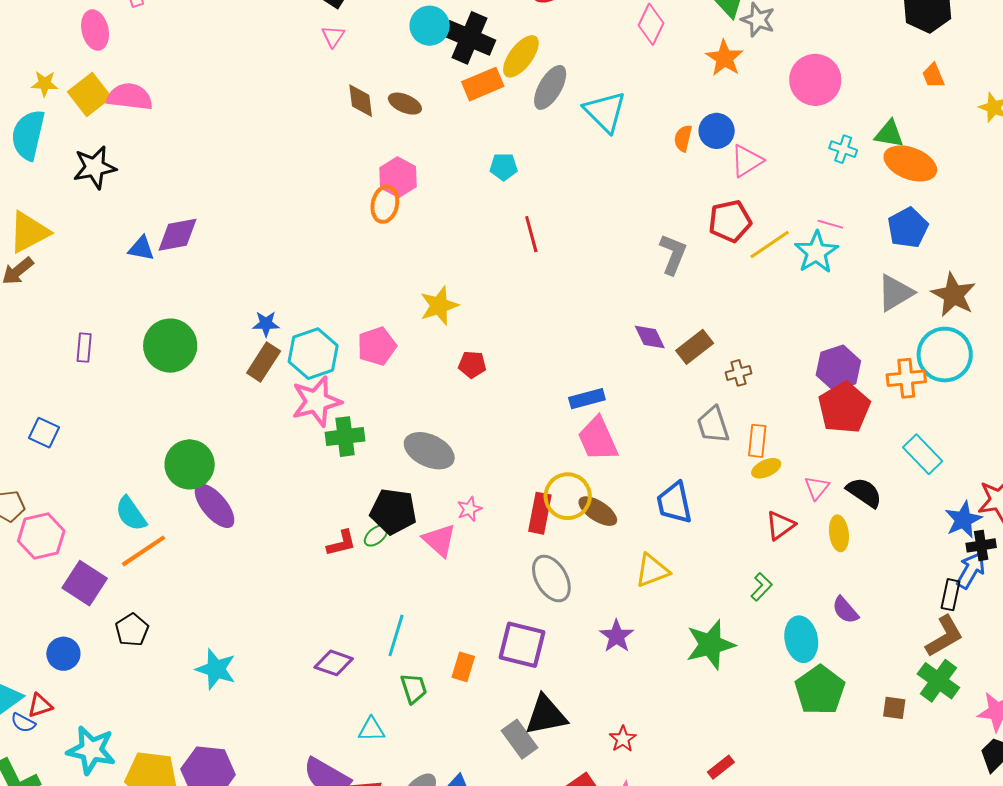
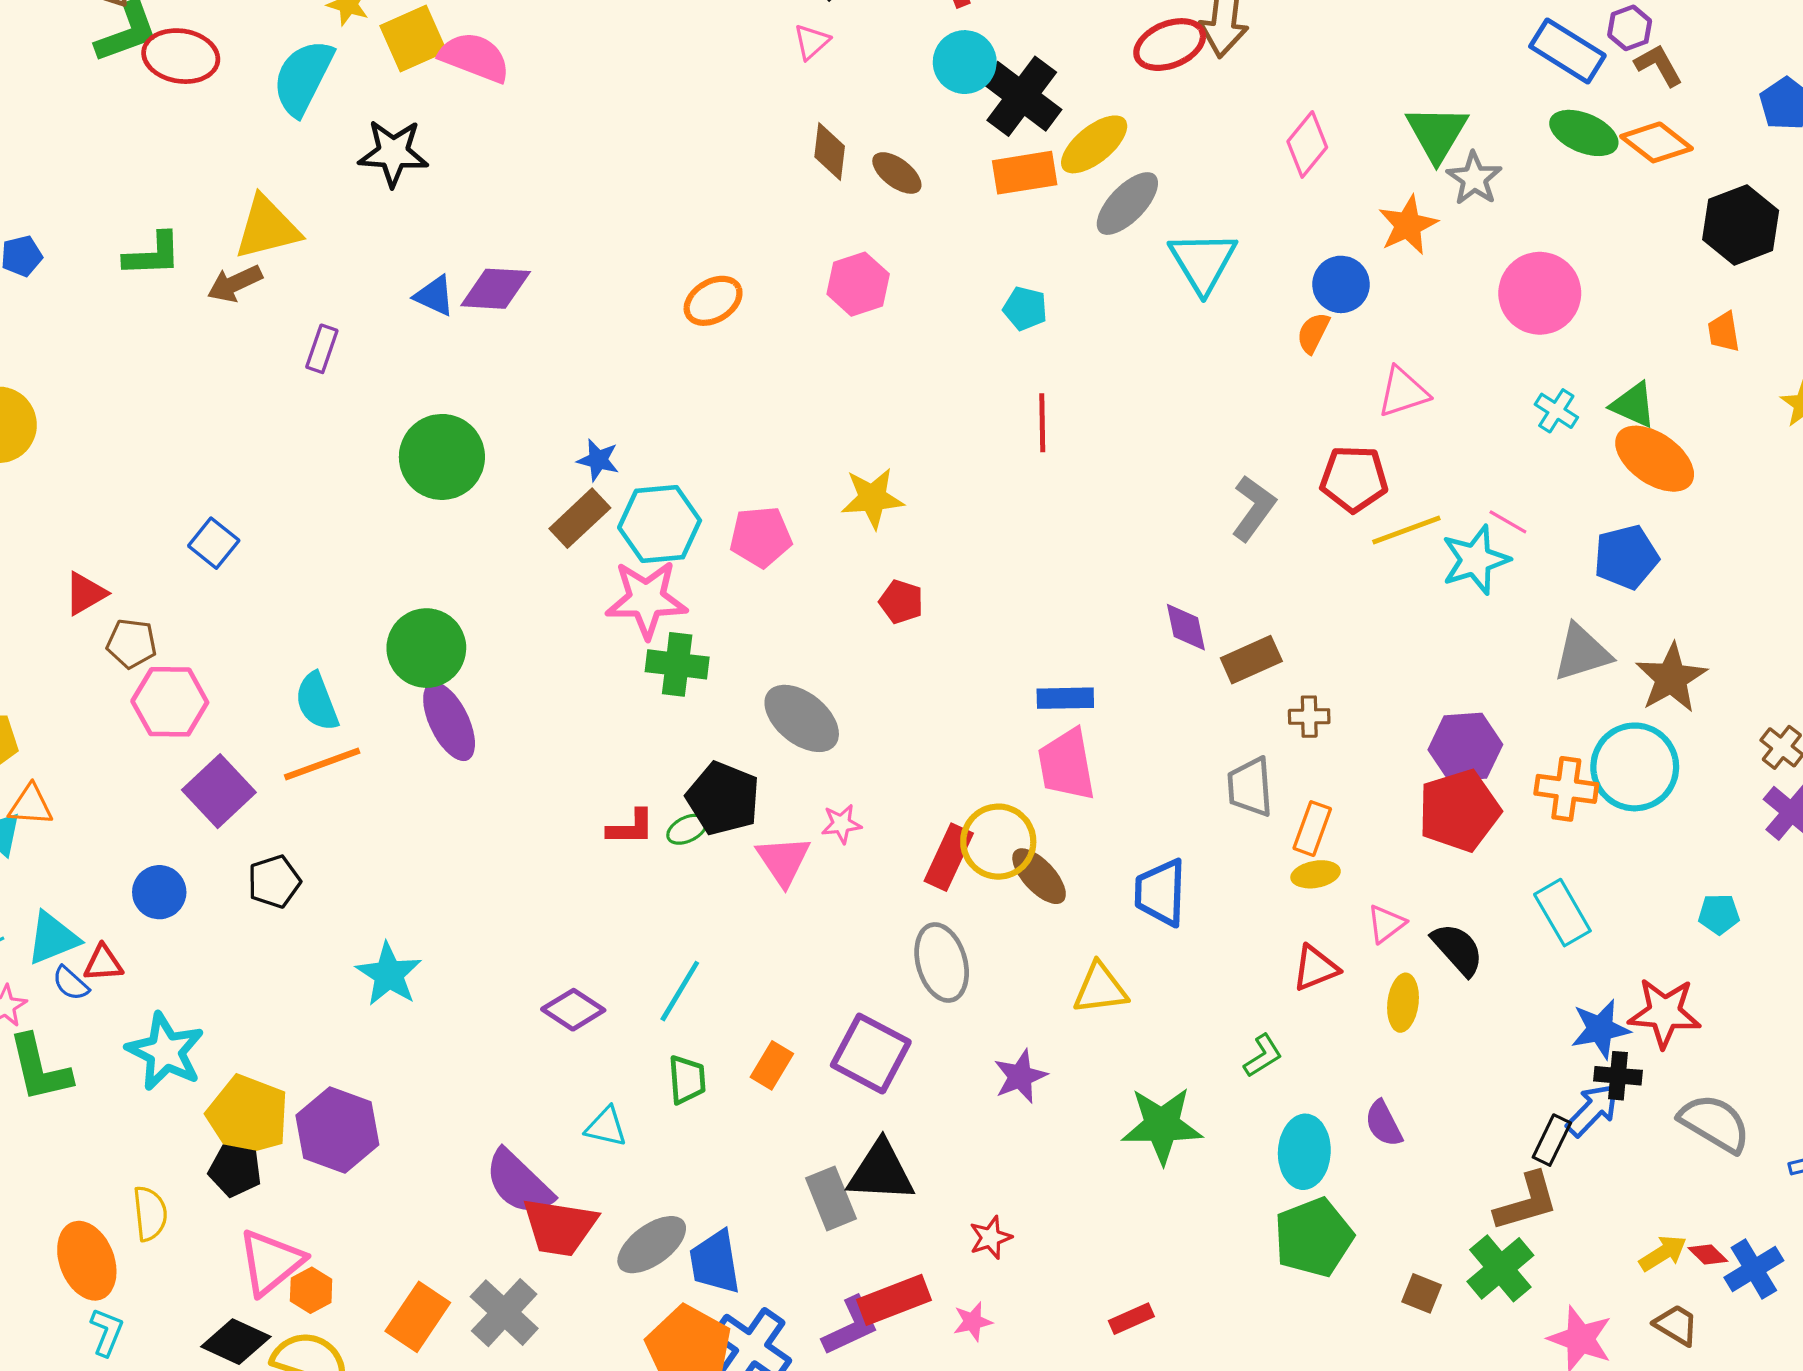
blue circle: (717, 131) -> (1341, 284), moved
orange ellipse: (385, 204) -> (713, 301), moved, turned 33
purple rectangle: (84, 348) -> (322, 349), moved

